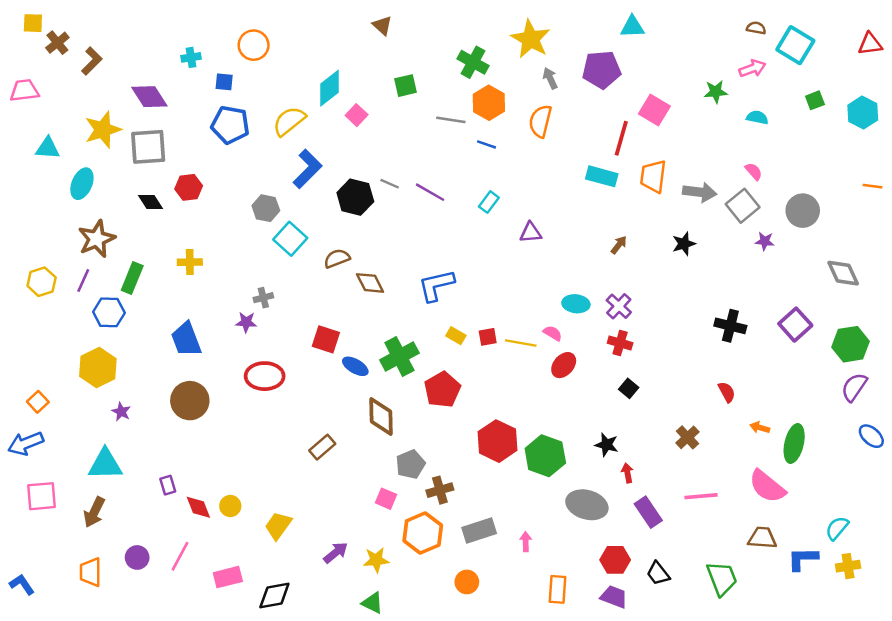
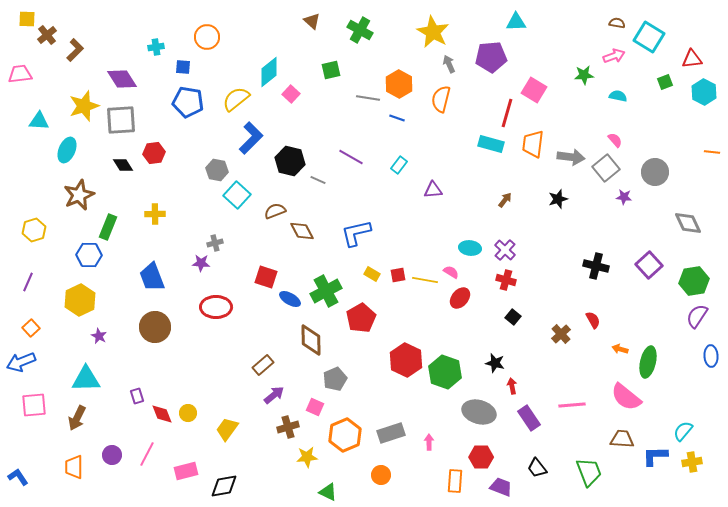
red triangle: (870, 44) -> (692, 59), moved
green cross: (473, 62) -> (360, 30), moved
gray line: (390, 184) -> (318, 180), moved
purple line: (83, 280) -> (28, 282), moved
blue ellipse: (871, 436) -> (711, 356), turned 45
brown cross: (687, 437) -> (561, 334), moved
brown cross: (440, 490) -> (288, 427), moved
purple arrow: (336, 553) -> (274, 395), moved
red hexagon: (615, 560) -> (481, 457), moved
green triangle: (372, 603) -> (328, 492), moved

